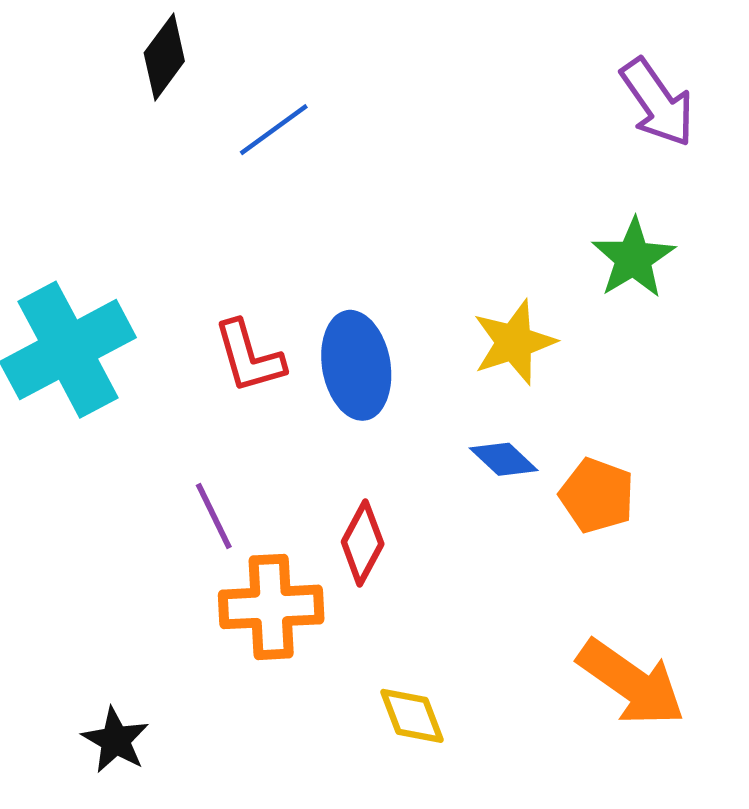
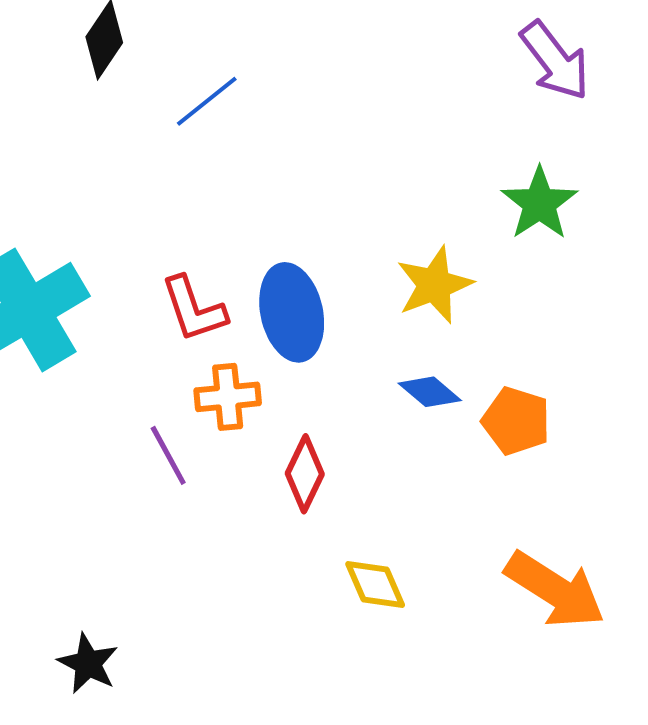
orange cross: (271, 607) -> (228, 397), moved, size x0.7
yellow diamond: (412, 716) -> (375, 585), moved

